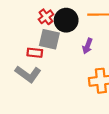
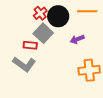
gray square: (49, 39) -> (43, 33), turned 30
purple arrow: (87, 46) -> (77, 39), turned 48

